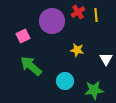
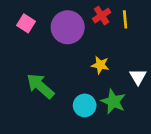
pink square: (23, 36) -> (26, 23), moved, turned -32
green star: (94, 90) -> (113, 102), moved, turned 30

